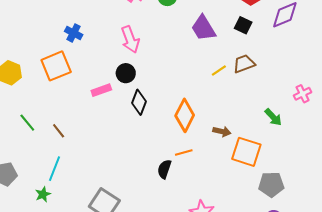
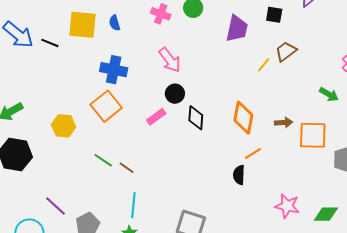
purple trapezoid: (203, 28) -> (237, 29), turned -120
blue cross: (74, 33) -> (114, 70), size x1.5
green line: (27, 123) -> (103, 160), moved

